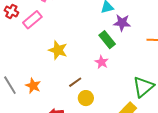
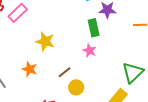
green rectangle: (107, 40) -> (94, 28), turned 30
orange star: (33, 86) -> (30, 69), moved

